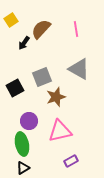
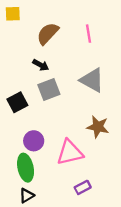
yellow square: (11, 20) -> (13, 14), moved, turned 32
black arrow: (24, 43) -> (41, 65), moved, turned -96
brown star: (56, 97) -> (98, 127), moved, turned 30

